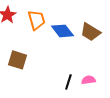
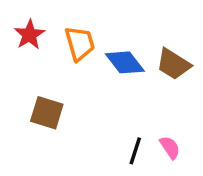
pink semicircle: (88, 80) -> (170, 147), turned 64

